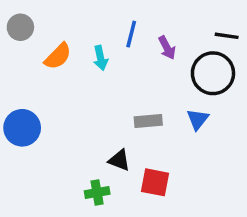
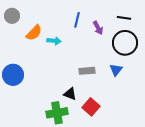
black line: (227, 36) -> (124, 18), moved
cyan arrow: (100, 58) -> (54, 41), moved, turned -72
red square: (155, 182) -> (91, 107), turned 30
green cross: (97, 193) -> (57, 113), size x1.5

